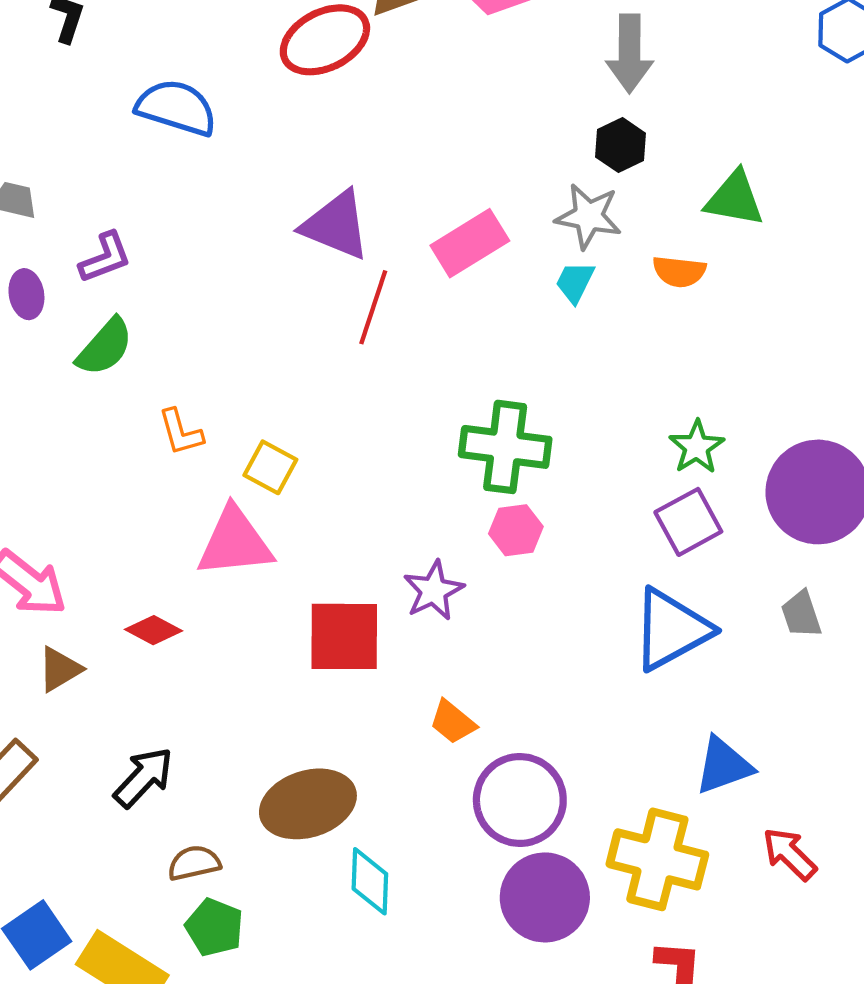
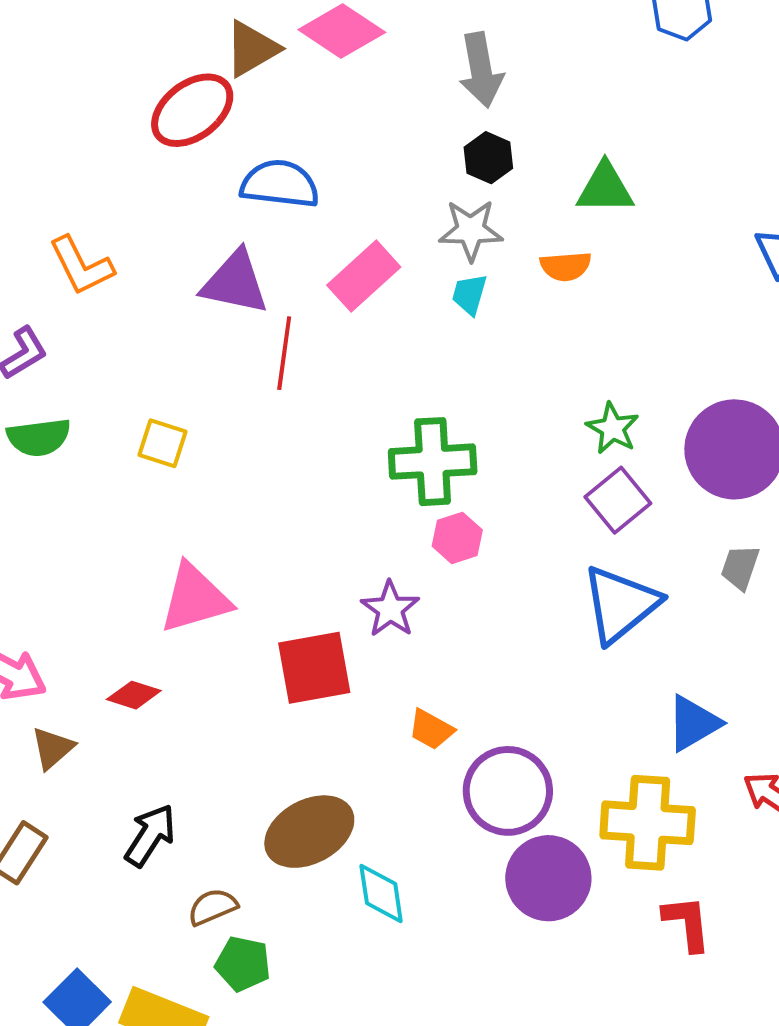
blue semicircle: (176, 108) -> (280, 184), moved
green semicircle: (105, 347) -> (39, 437), turned 52
orange L-shape: (181, 432) -> (81, 266), moved, size x1.4
yellow square: (270, 467) -> (162, 443), moved
gray trapezoid: (801, 614) -> (740, 567), turned 48

